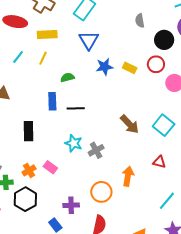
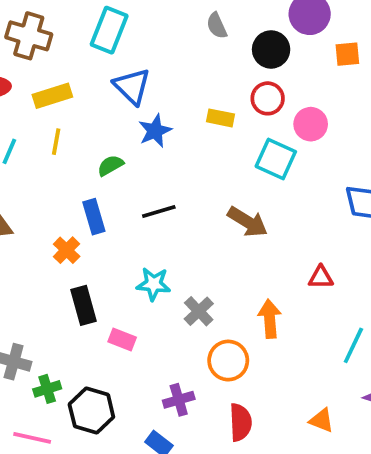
blue star: (105, 67) -> (155, 131), moved
black line: (76, 108) -> (159, 211), moved
cyan square: (164, 125) -> (276, 159), moved
black rectangle: (28, 131) -> (84, 305), moved
gray cross: (96, 150) -> (199, 311), moved
orange cross: (29, 170) -> (67, 250), moved

